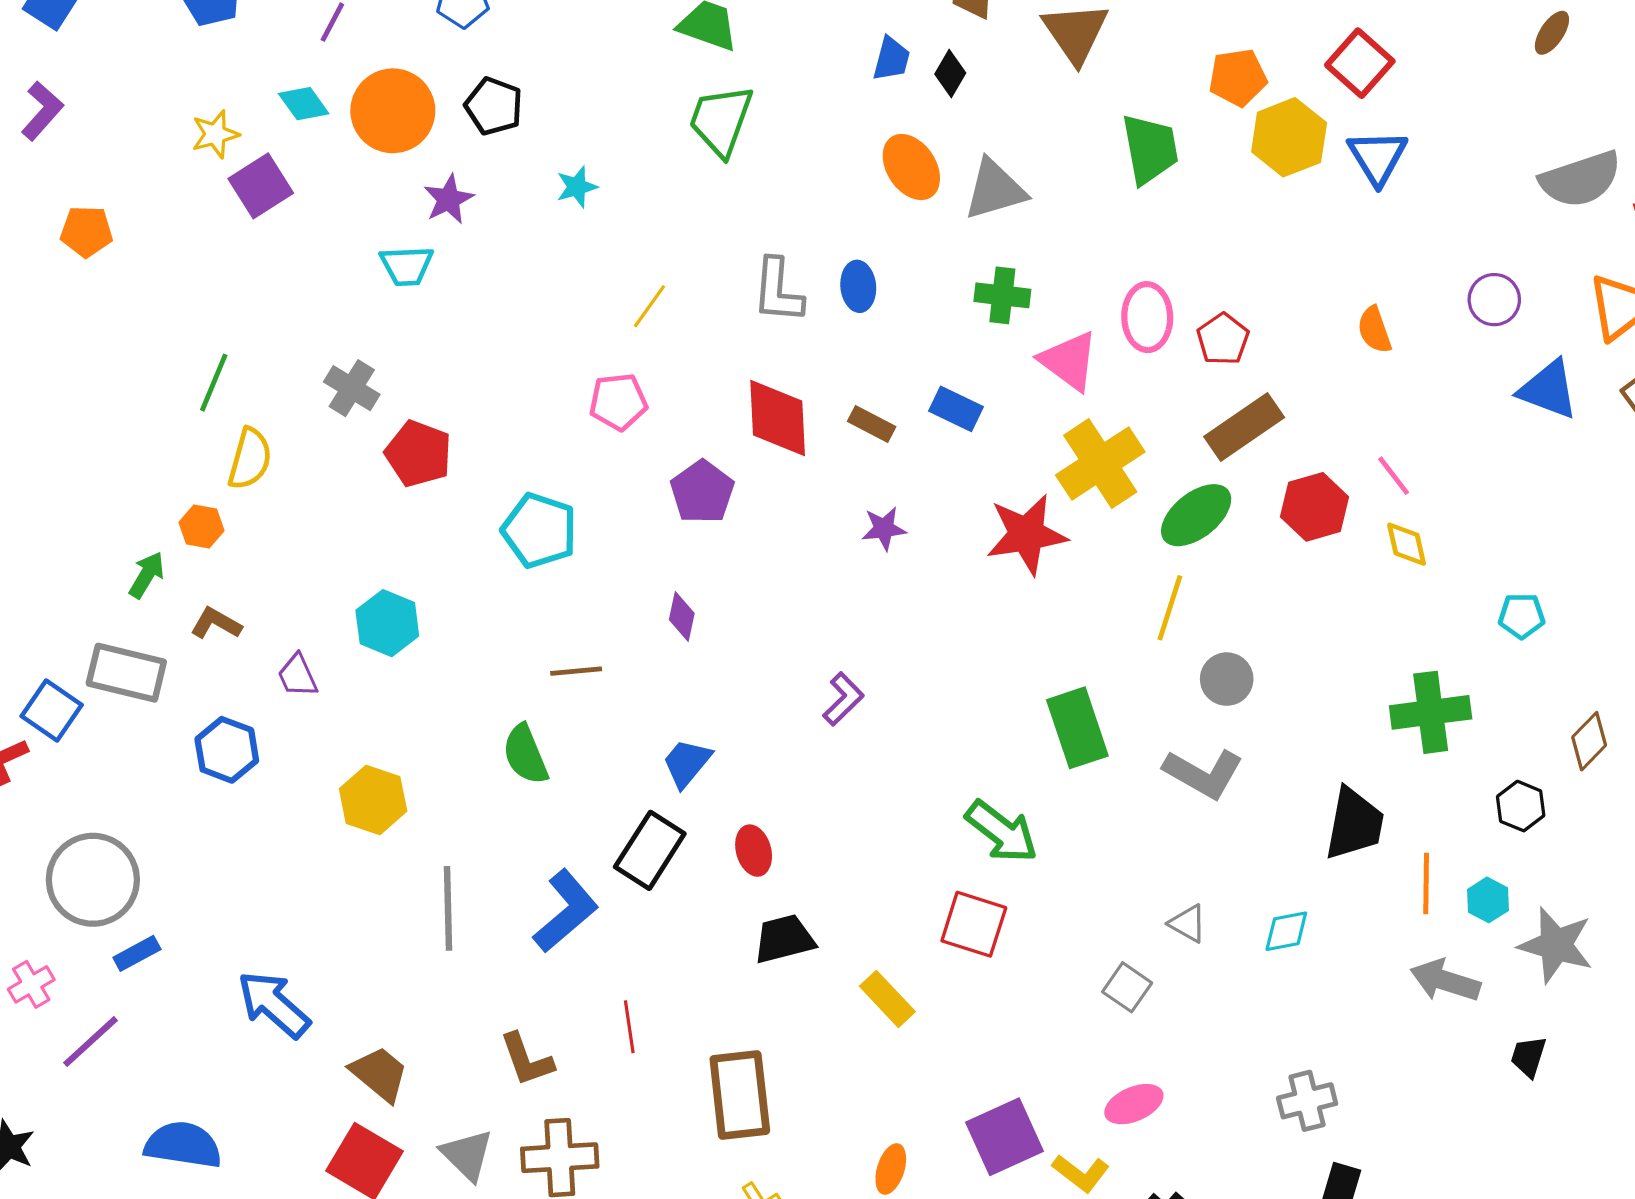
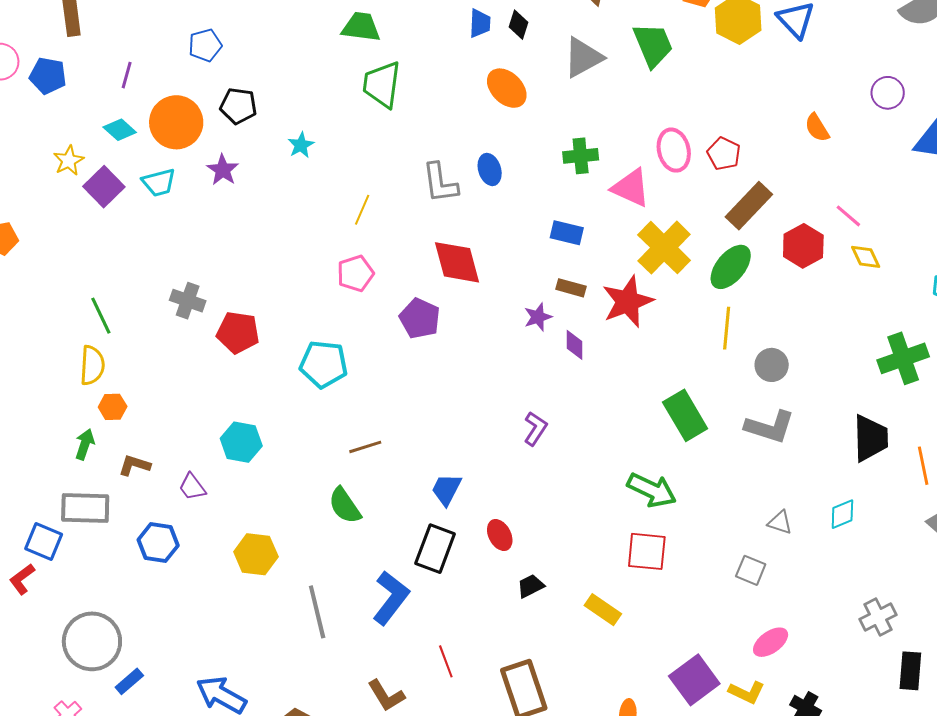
gray triangle: (995, 190) -> (583, 57), moved
cyan trapezoid: (407, 266) -> (159, 183), moved
green line: (214, 383) -> (101, 316), turned -36
brown rectangle: (872, 424) -> (571, 288), moved
yellow semicircle: (250, 459) -> (92, 365), moved
purple diamond: (682, 616) -> (574, 345), moved
black trapezoid: (784, 939) -> (531, 586), size x0.7

